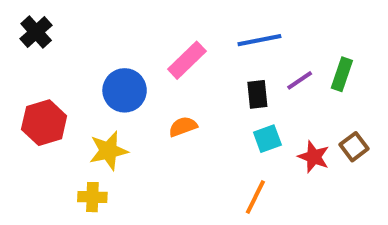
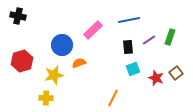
black cross: (36, 32) -> (18, 16), turned -35
orange semicircle: (183, 127) -> (79, 63), moved
orange line: (255, 197) -> (113, 98), moved

